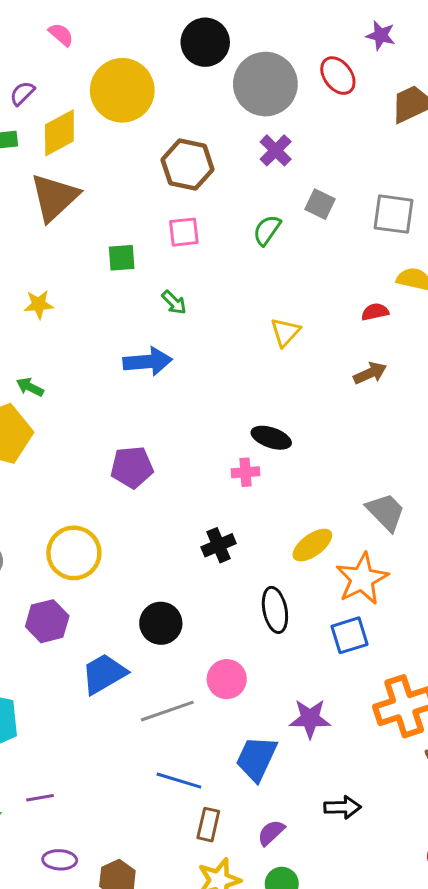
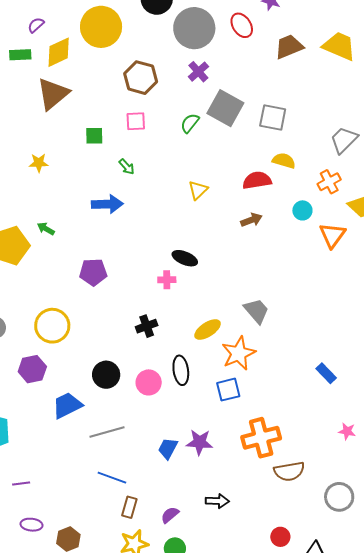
gray square: (320, 204) -> (225, 108), size x1.8
red semicircle: (375, 312) -> (257, 180), size x1.6
green arrow: (30, 387) -> (46, 229), moved
pink circle: (227, 679) -> (149, 382), moved
blue trapezoid: (256, 758) -> (168, 448), moved, size x0.7

